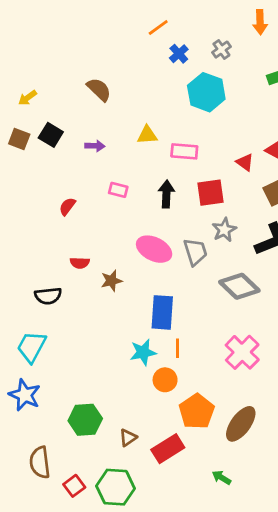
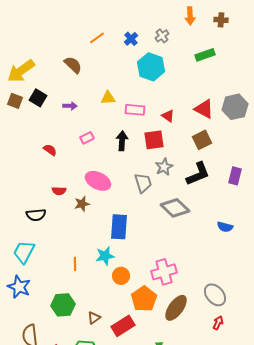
orange line: (158, 28) -> (97, 38), moved
yellow arrow: (27, 98) -> (21, 71), size x2.0
red triangle: (245, 162) -> (168, 116), moved
pink rectangle: (118, 190) -> (87, 138), turned -40
red semicircle: (67, 206) -> (50, 150), turned 88
pink ellipse: (154, 249) -> (98, 181), moved
orange line: (177, 348) -> (75, 264), moved
pink cross: (242, 352) -> (164, 272), moved, turned 30

